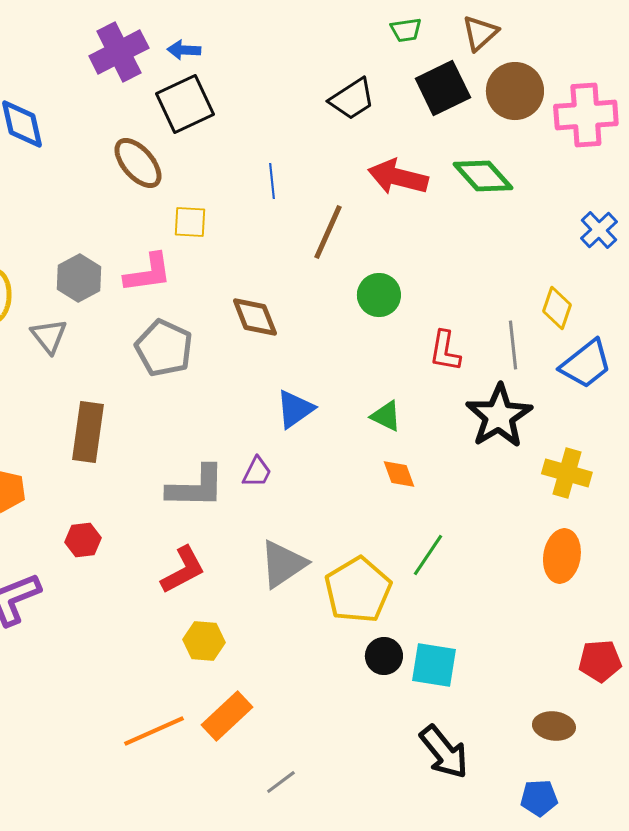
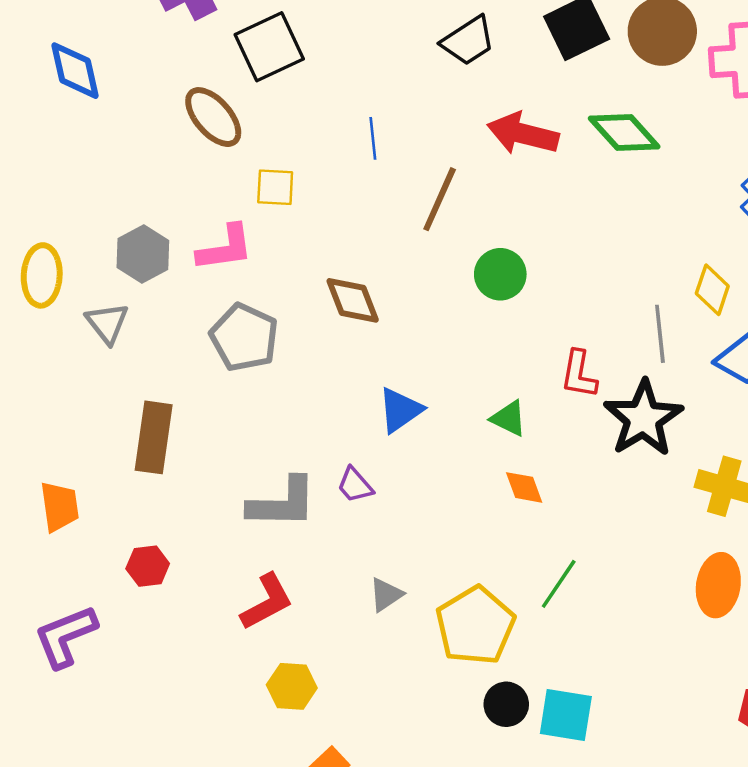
red L-shape: (445, 351) -> (579, 374), moved
purple trapezoid: (257, 472) -> (355, 485), turned 112
gray triangle: (283, 564) -> (386, 595), size x0.6

